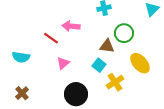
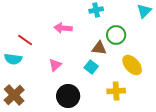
red line: (51, 38) -> (25, 40), moved
yellow cross: (115, 82) -> (116, 91), moved, turned 30
brown cross: (22, 93) -> (14, 95), size x1.5

